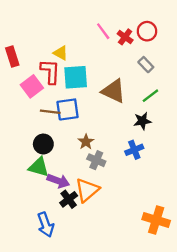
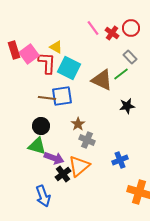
cyan square: (76, 77) -> (69, 68), turned 30
pink square: (32, 86) -> (29, 54), moved
green line: (150, 96) -> (121, 74), moved
blue cross: (134, 150) -> (120, 160), moved

